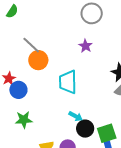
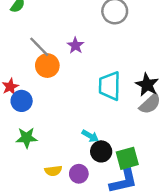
purple star: (85, 46) -> (75, 45), moved
cyan trapezoid: (68, 82) -> (110, 86), moved

